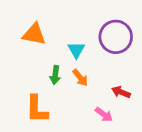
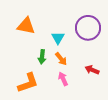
orange L-shape: (37, 109) -> (28, 83), turned -110
pink arrow: (104, 114) -> (63, 79), moved, turned -152

